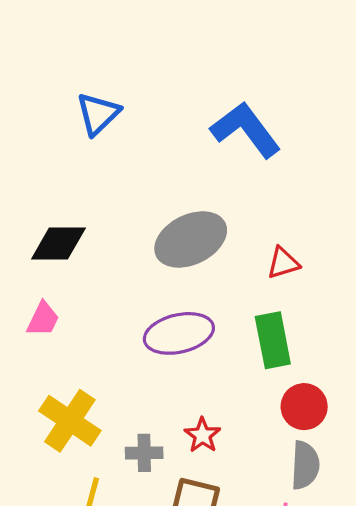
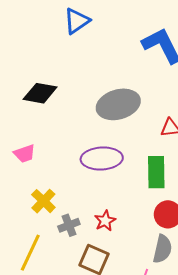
pink trapezoid: (43, 319) -> (25, 154), moved, turned 35
yellow cross: (70, 421) -> (43, 201), moved, size x0.7
gray cross: (144, 453) -> (69, 225), turned -30

